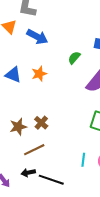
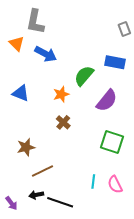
green semicircle: (74, 58) -> (84, 76), size x1.5
orange star: (39, 74) -> (61, 94), moved
brown cross: (41, 123) -> (63, 122), moved

